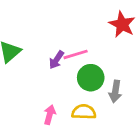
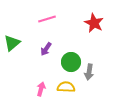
pink line: (76, 54) -> (47, 19), moved

